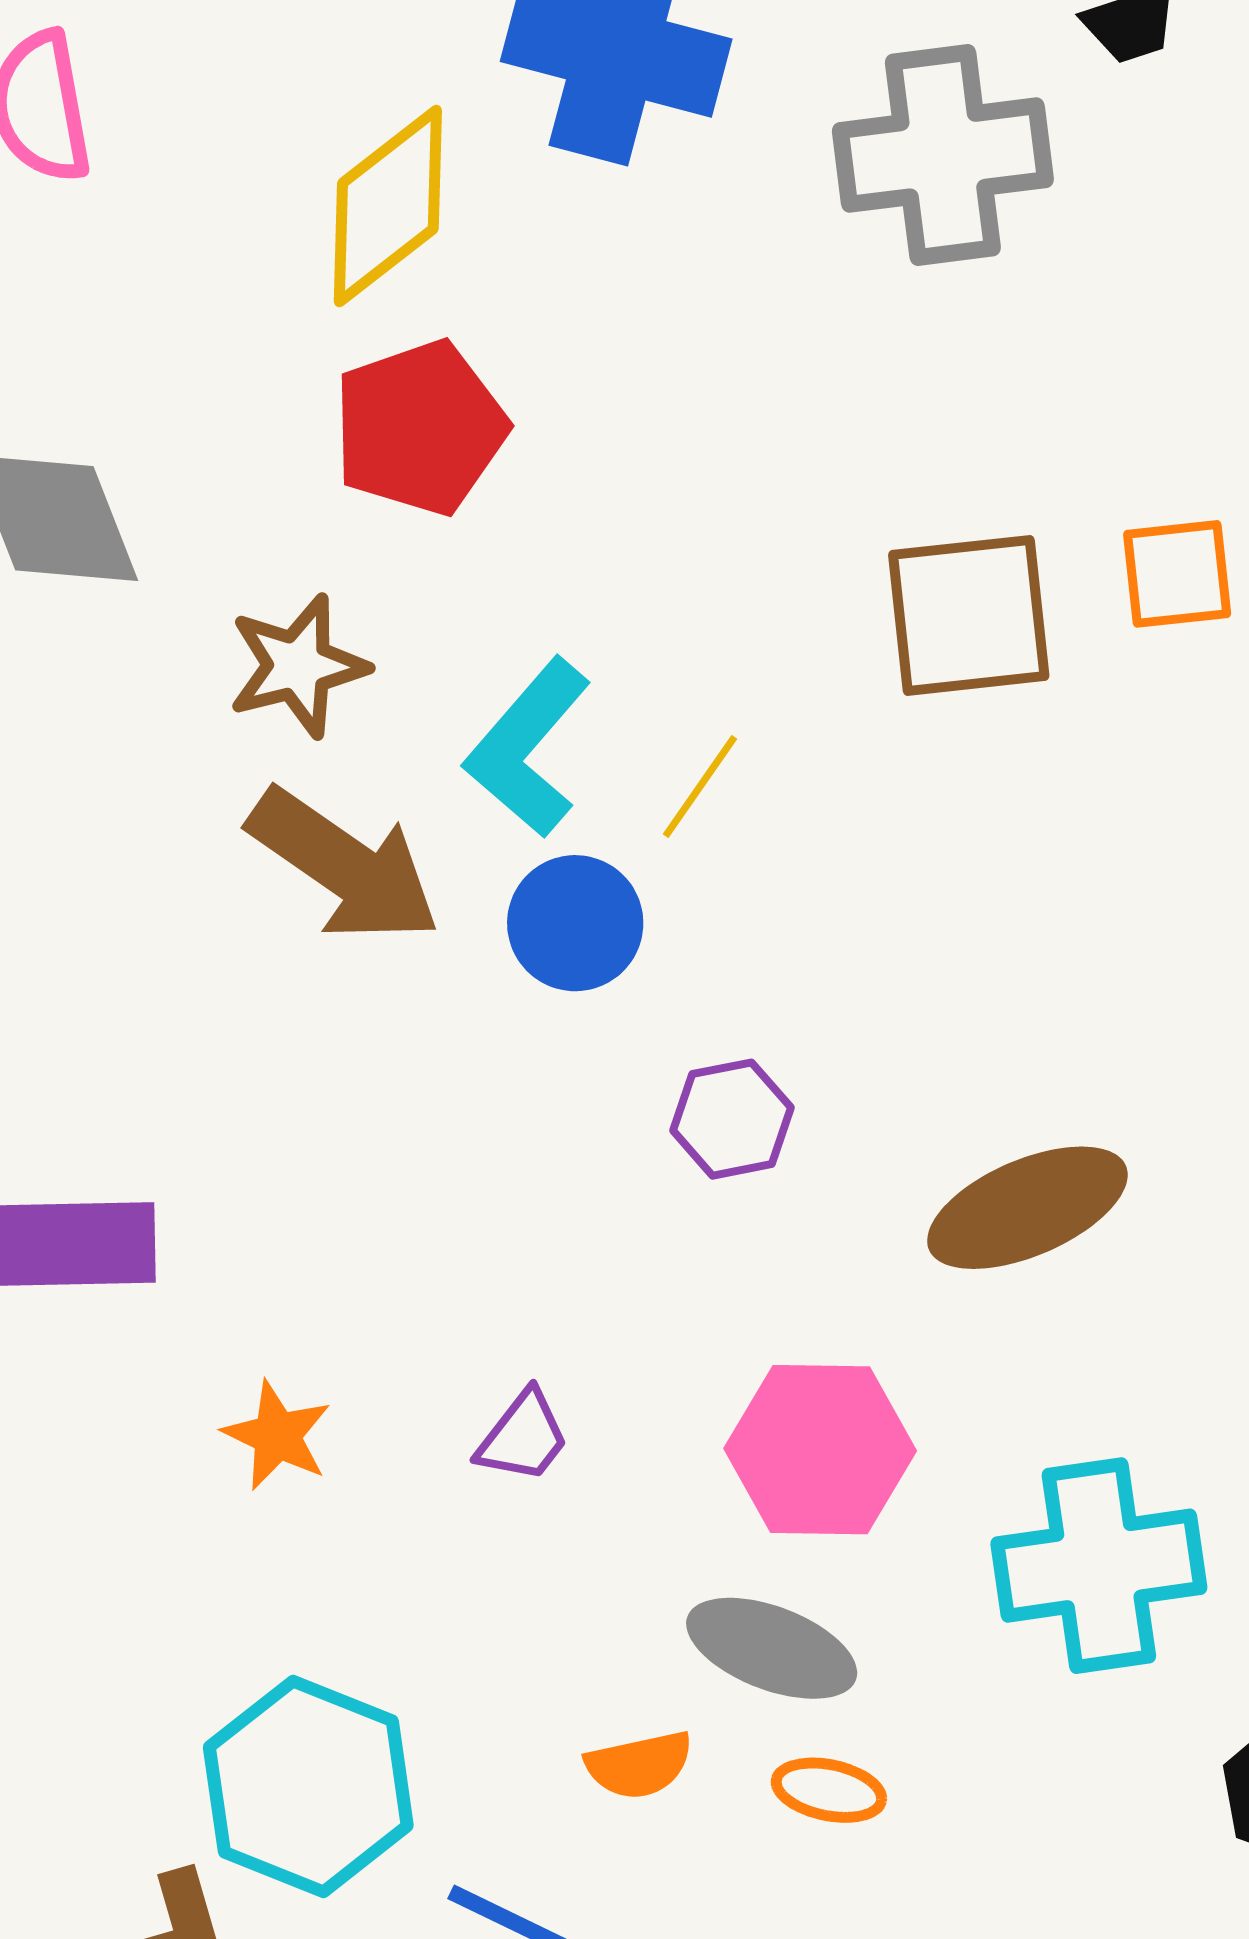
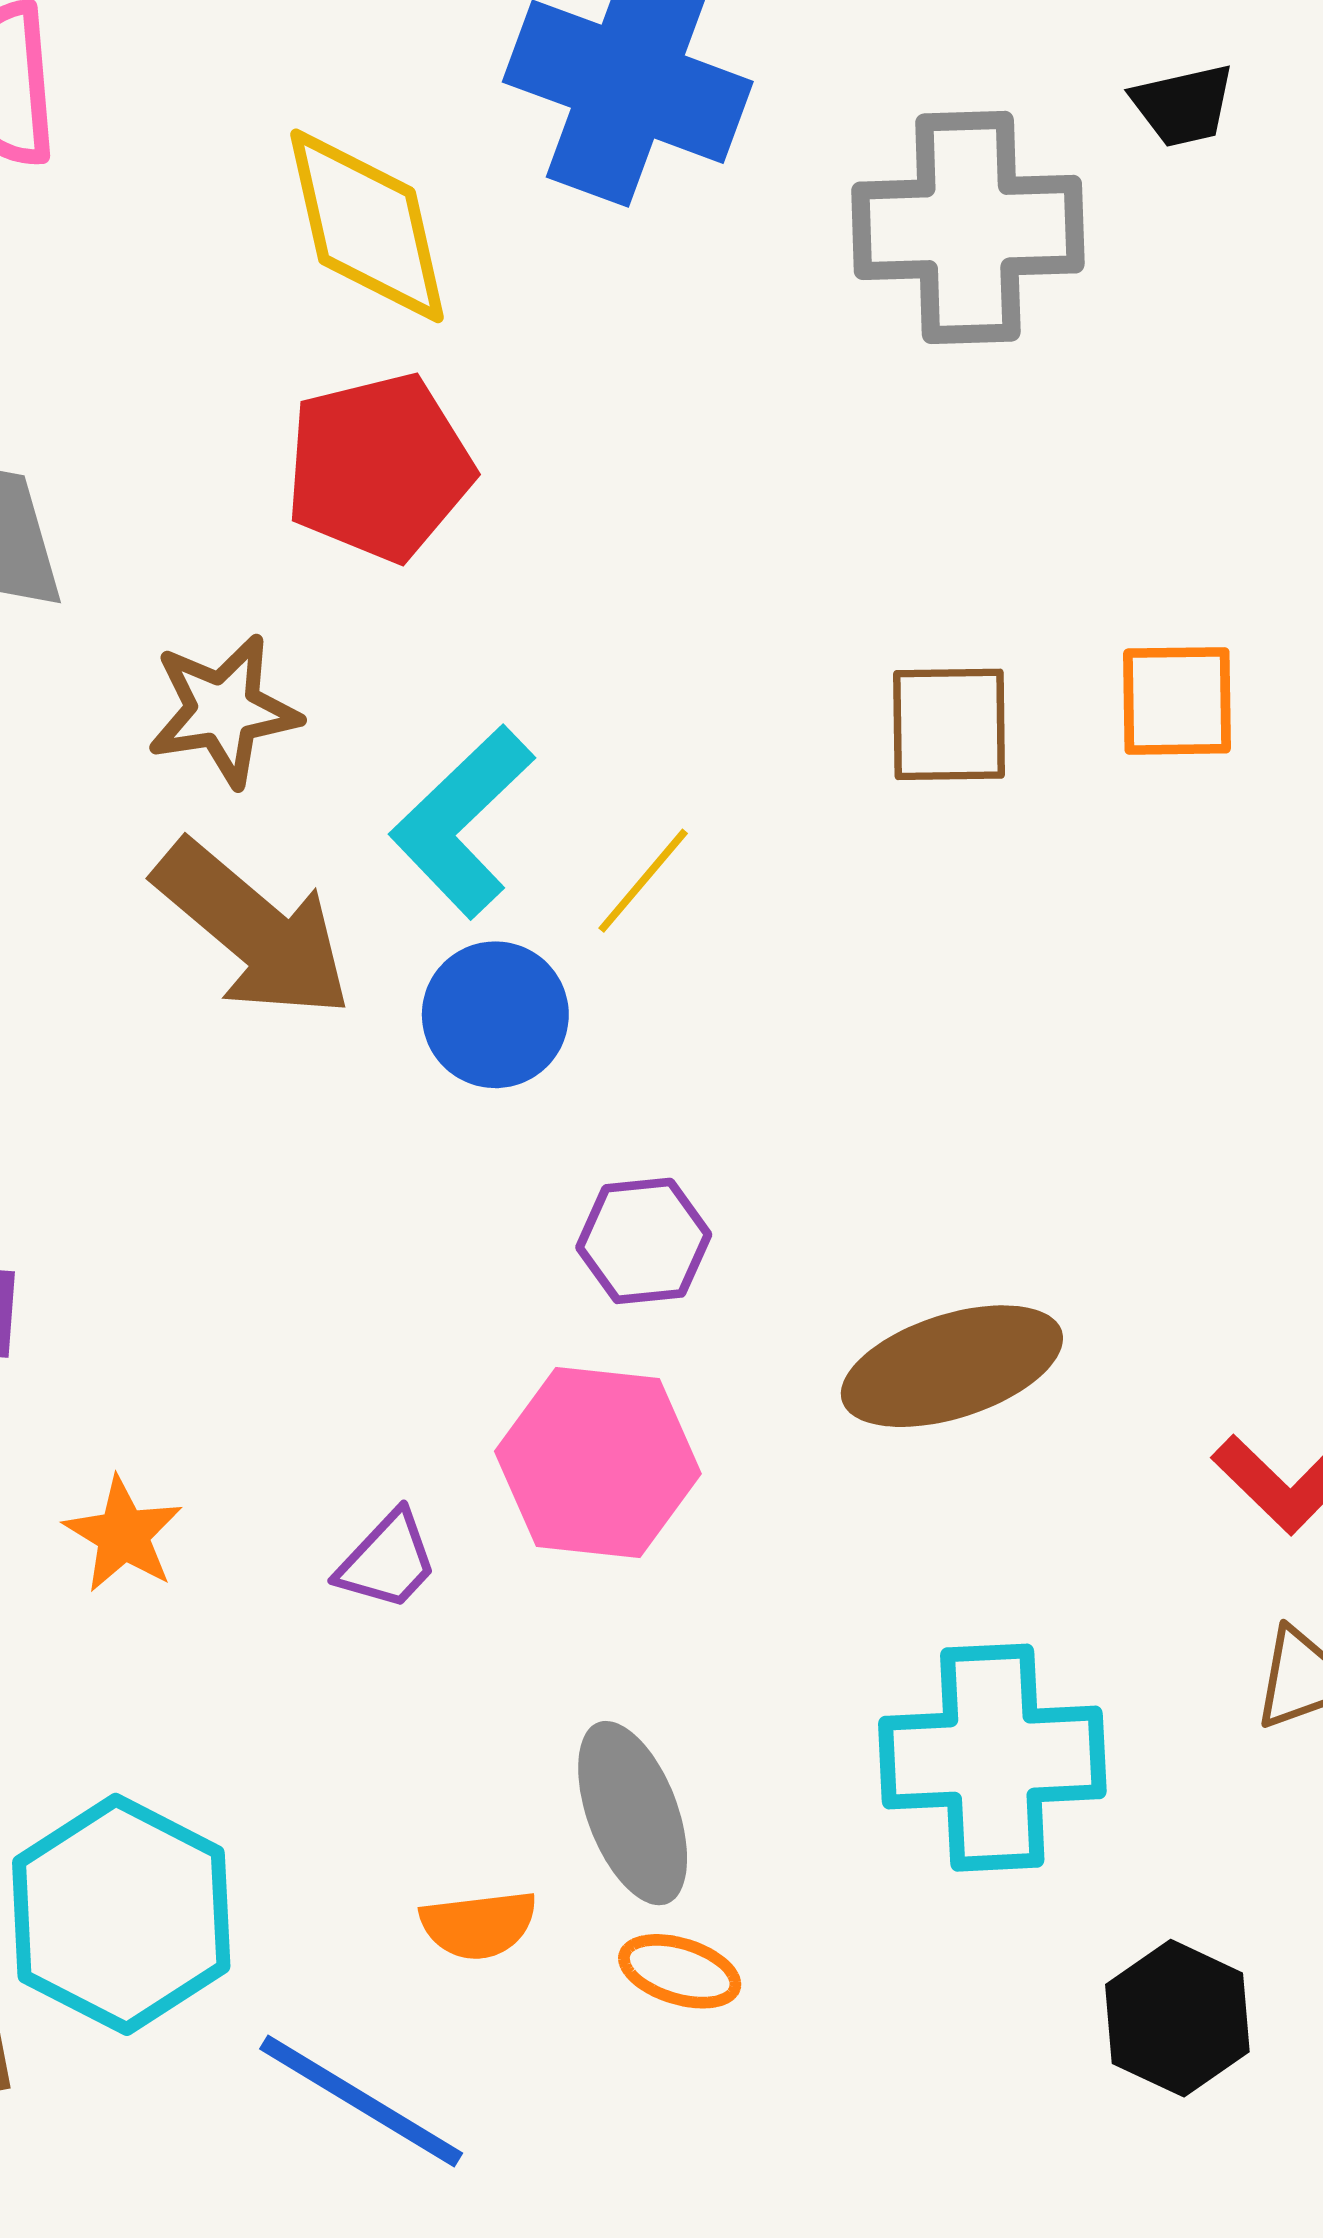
yellow diamond: (388, 206) -> (367, 226), turned -70
brown square: (969, 615) -> (949, 724), size x0.7
pink hexagon: (820, 1450) -> (598, 1462), moved
gray ellipse: (772, 1648) -> (633, 1813), turned 43

